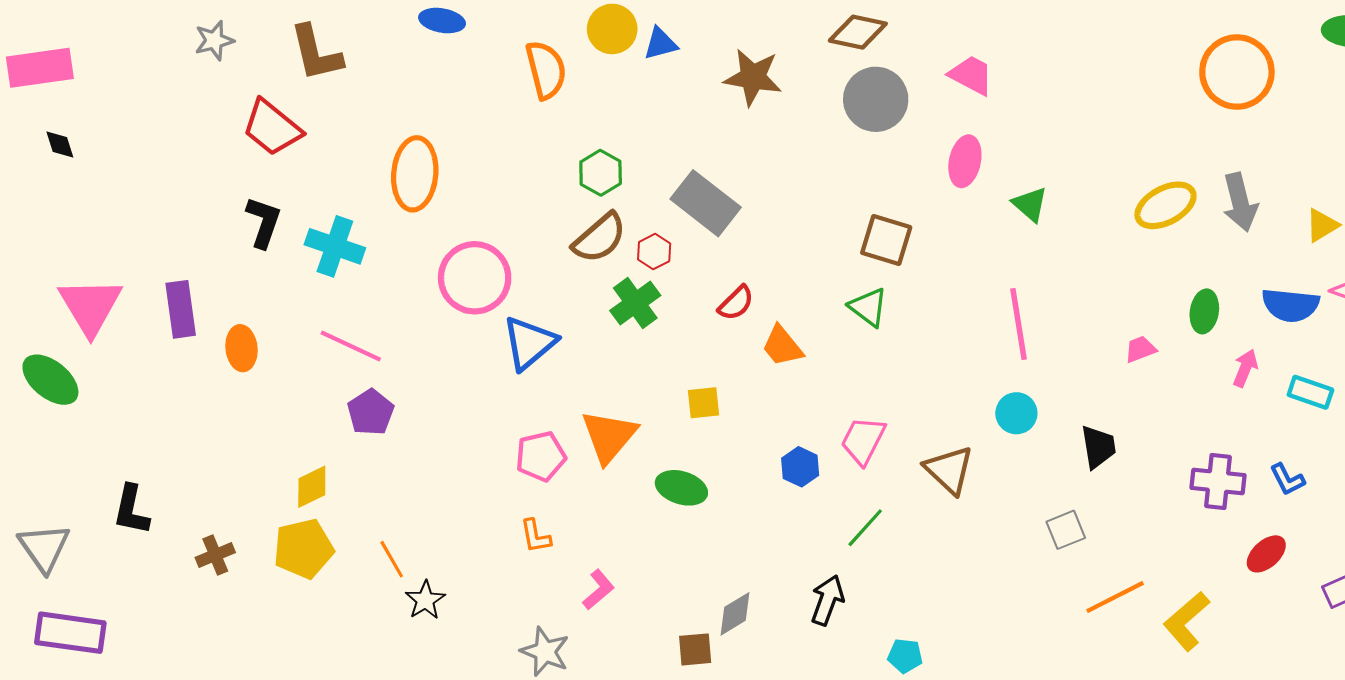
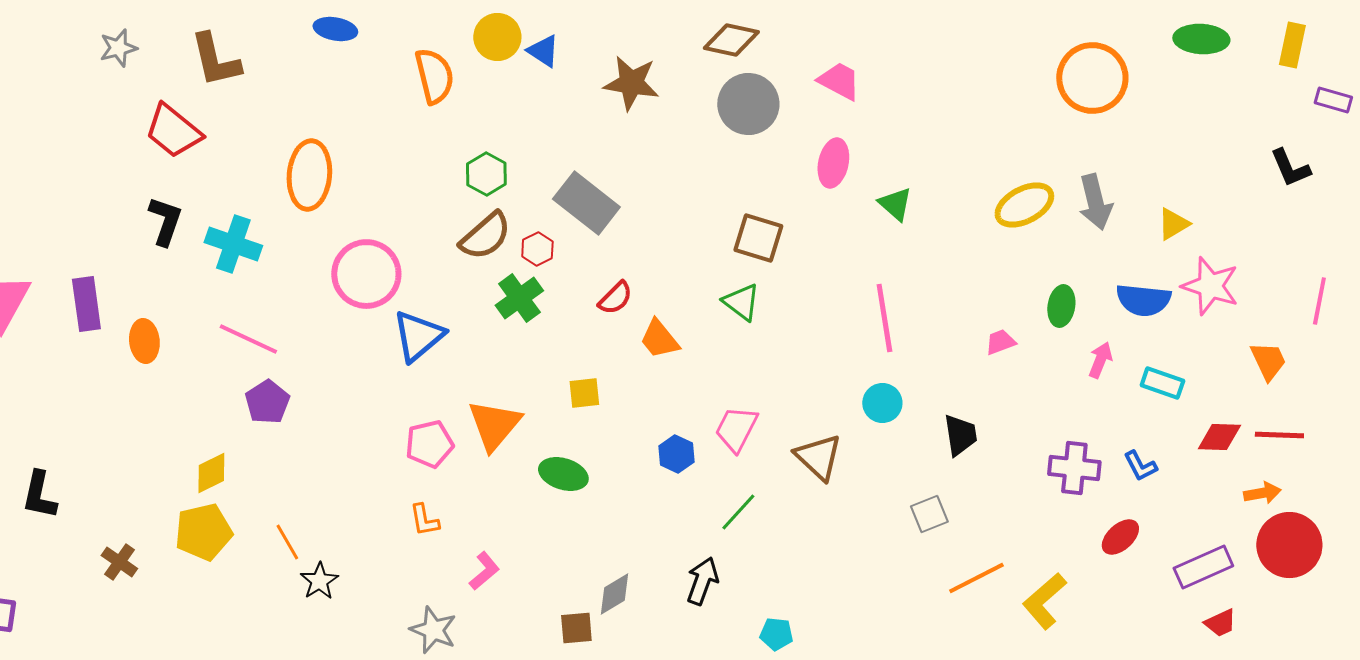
blue triangle: (660, 44) -> (543, 51), turned 48
brown cross: (215, 555) -> (119, 562), moved, turned -33

